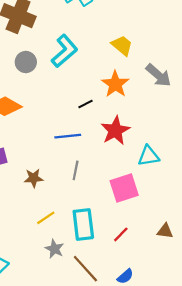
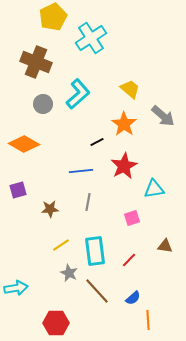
pink square: (124, 188) -> (132, 218), size x0.6
brown triangle: (165, 231) -> (165, 246), moved

